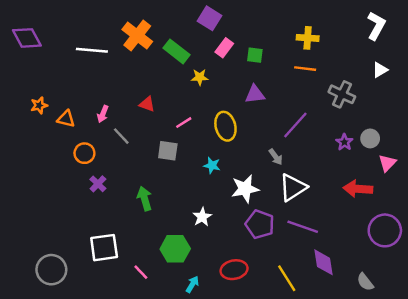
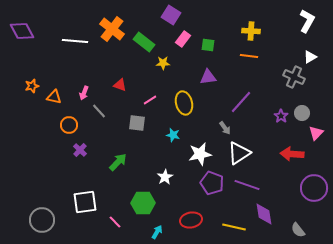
gray cross: (342, 94) -> (294, 77), moved
green arrow: (145, 199) -> (118, 162), turned 60
yellow line: (287, 278) -> (234, 227), turned -45

